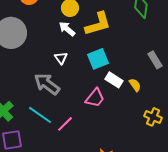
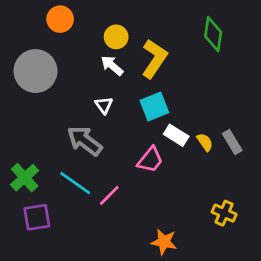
yellow L-shape: (98, 24) -> (154, 59), turned -40
gray rectangle: (155, 60) -> (232, 142), moved
yellow cross: (153, 117) -> (224, 213), moved

